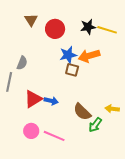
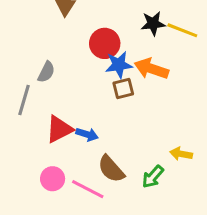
red circle: (55, 29) -> (105, 43), moved
orange arrow: (89, 56) -> (151, 69), turned 30
brown square: (72, 70) -> (123, 89), turned -32
brown semicircle: (82, 112) -> (111, 169), moved

